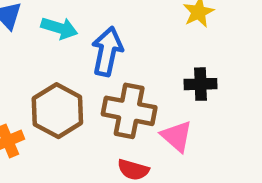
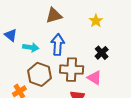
cyan arrow: (59, 28) -> (31, 47), moved
black cross: (201, 84) -> (102, 53), turned -32

